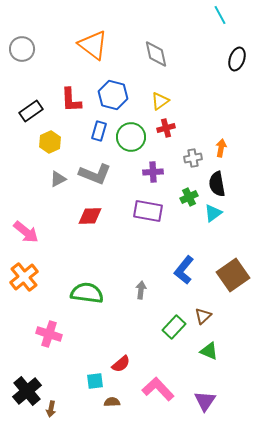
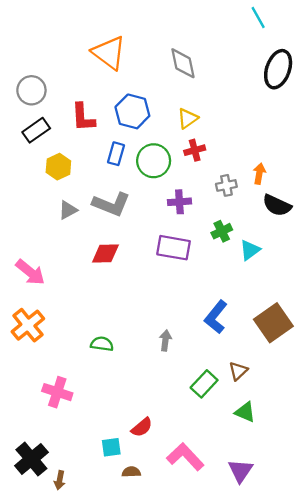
gray circle: (22, 49) -> (31, 90), moved
black ellipse: (237, 59) -> (278, 69), size x1.4
black semicircle: (217, 184) -> (277, 205), moved, turned -55
green semicircle: (87, 293) -> (102, 344), size x0.6

